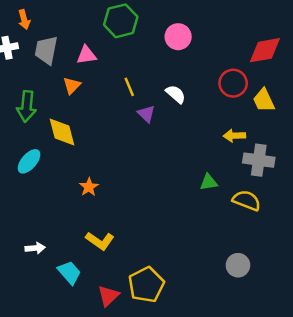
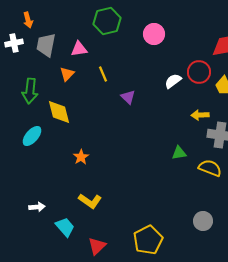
yellow line: (129, 87) -> (103, 74), moved
white semicircle: (176, 94) -> (173, 81), moved, turned -78
yellow pentagon: (146, 285) -> (148, 240), moved

